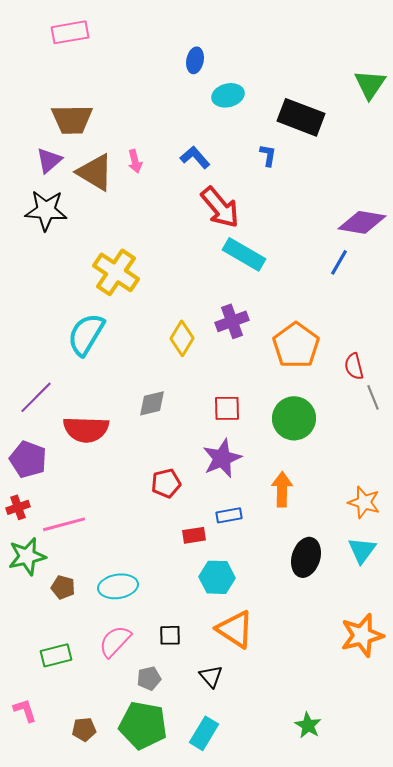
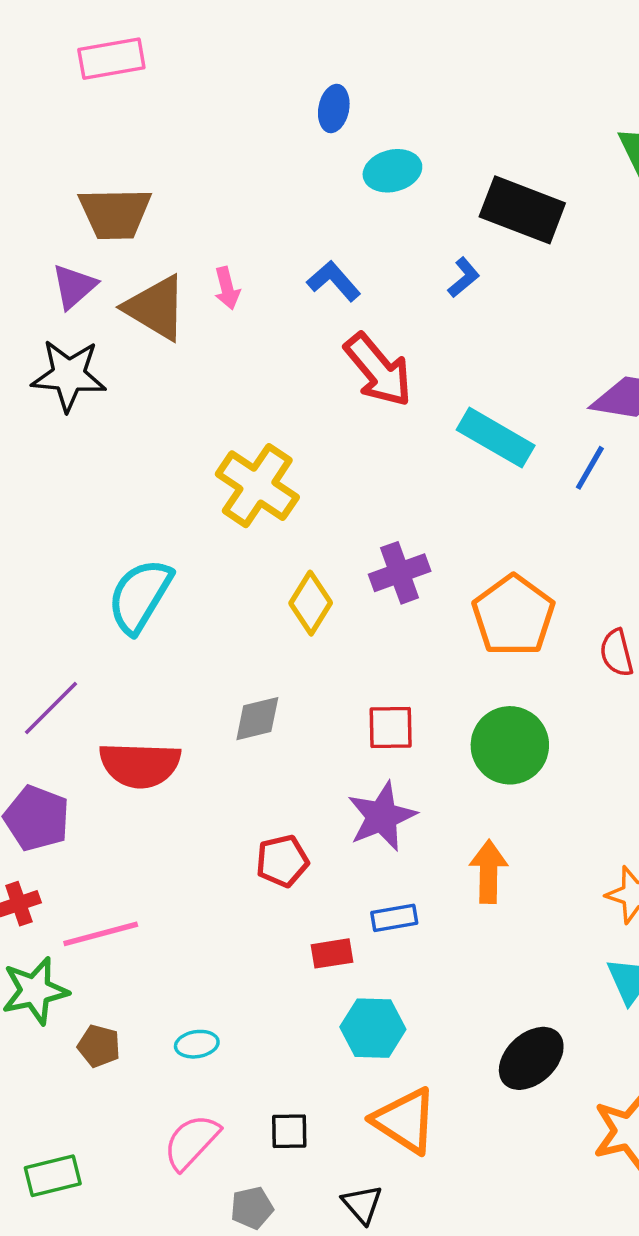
blue L-shape: (268, 155) -> (464, 277), turned 40
cyan rectangle: (244, 254) -> (496, 438), moved
yellow cross: (116, 272) -> (257, 486), moved
black ellipse: (306, 557) -> (531, 1058), moved, turned 30
cyan ellipse: (118, 586) -> (197, 1044), size x0.6
green rectangle: (56, 655) -> (53, 1176), moved

